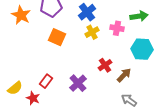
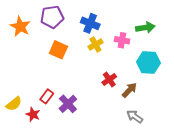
blue cross: (87, 12) -> (90, 23), turned -30
purple cross: (78, 83) -> (68, 104), moved

